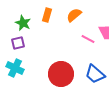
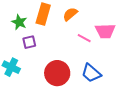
orange rectangle: (47, 15) -> (43, 14), size x1.5
purple square: (18, 43) -> (29, 42), moved

